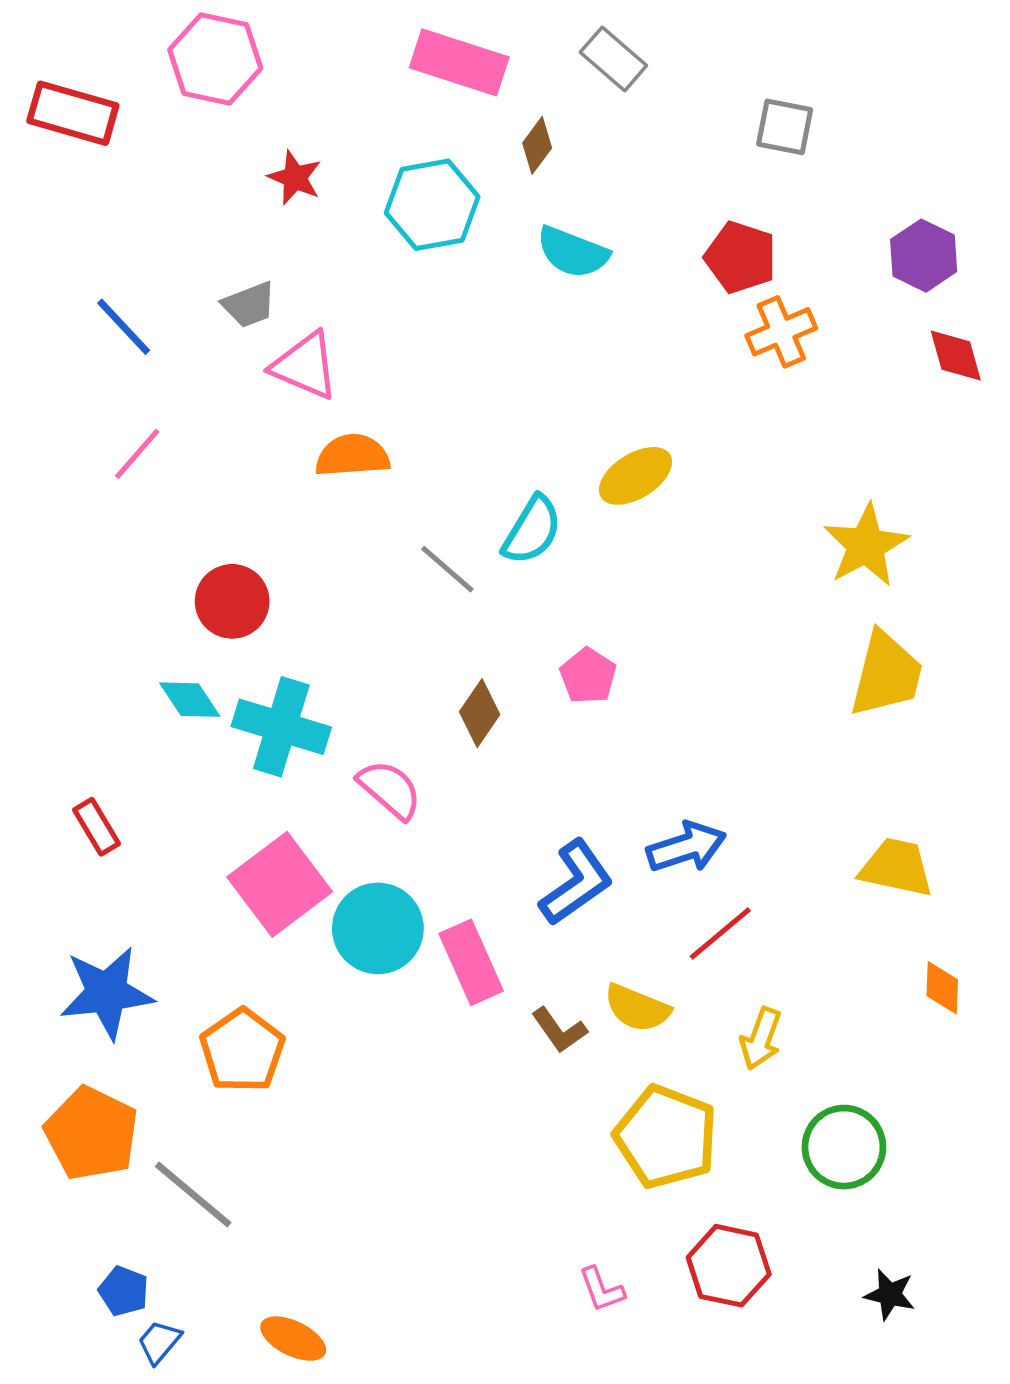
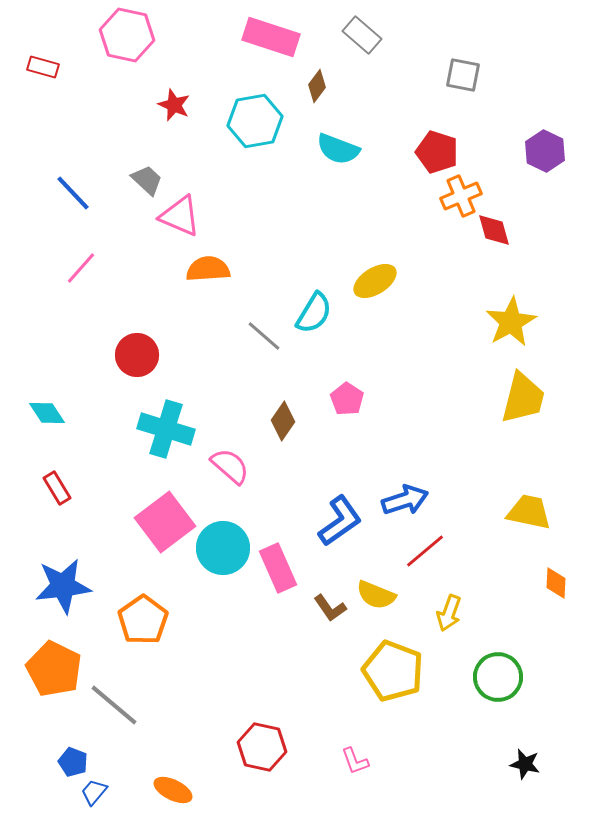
red rectangle: (73, 113) -> (43, 67), size x0.6
gray trapezoid: (249, 305) -> (147, 180), turned -116
red diamond: (956, 356) -> (494, 230), moved
cyan diamond: (190, 700) -> (47, 413), moved
red hexagon: (729, 1266) -> (262, 747), moved

